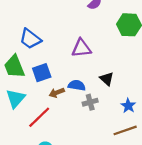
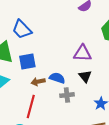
purple triangle: (81, 48) -> (82, 53), moved
red line: (39, 117) -> (31, 107), moved, turned -40

